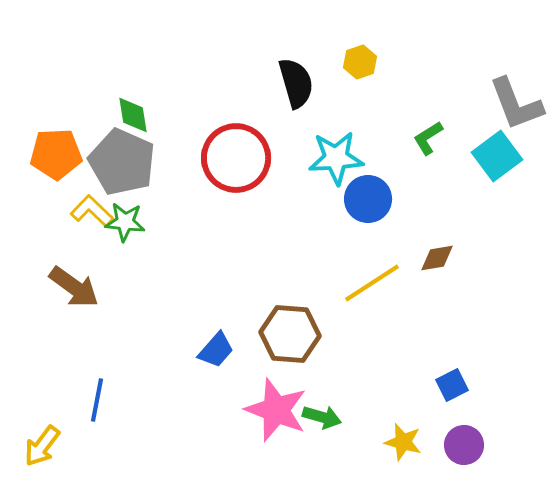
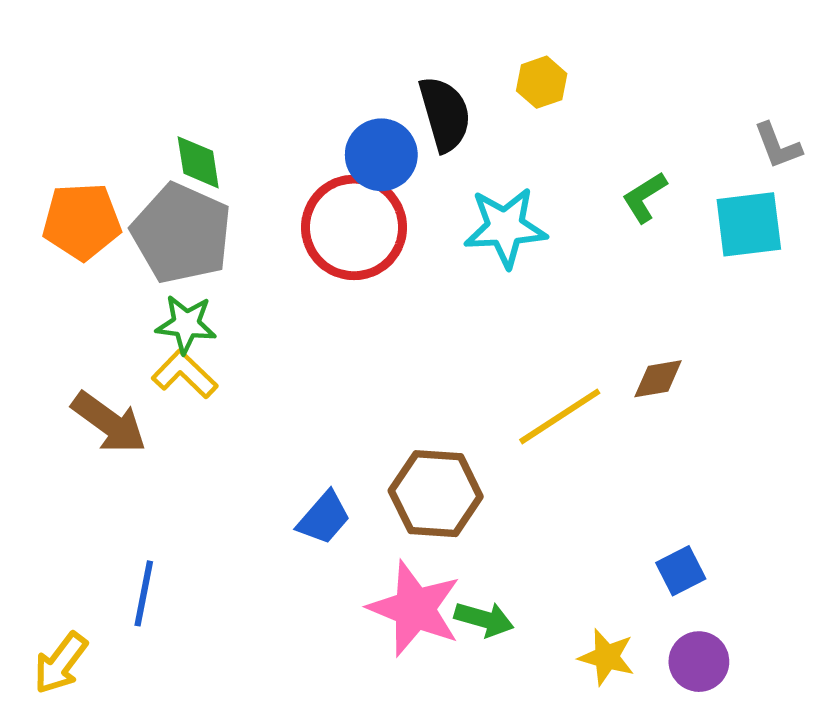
gray L-shape: (516, 104) -> (778, 146), size x0.6
cyan square: (497, 156) -> (749, 224), turned 30
blue circle: (368, 199) -> (381, 155), moved
yellow L-shape: (92, 211) -> (185, 374), moved

